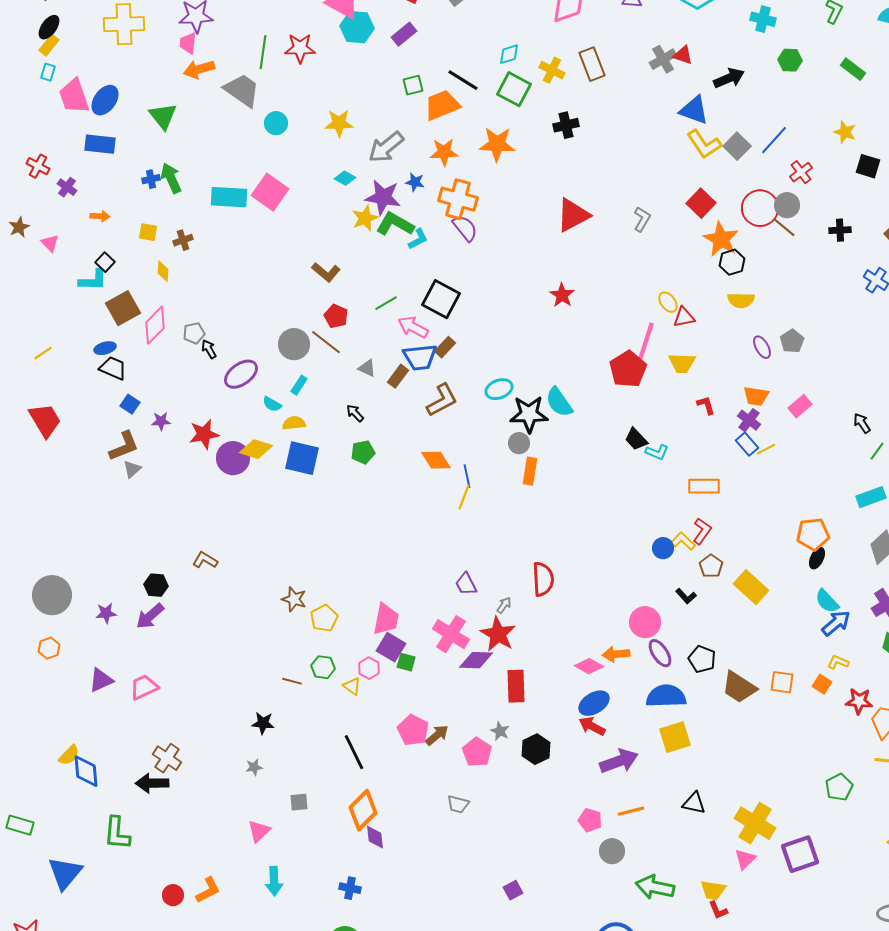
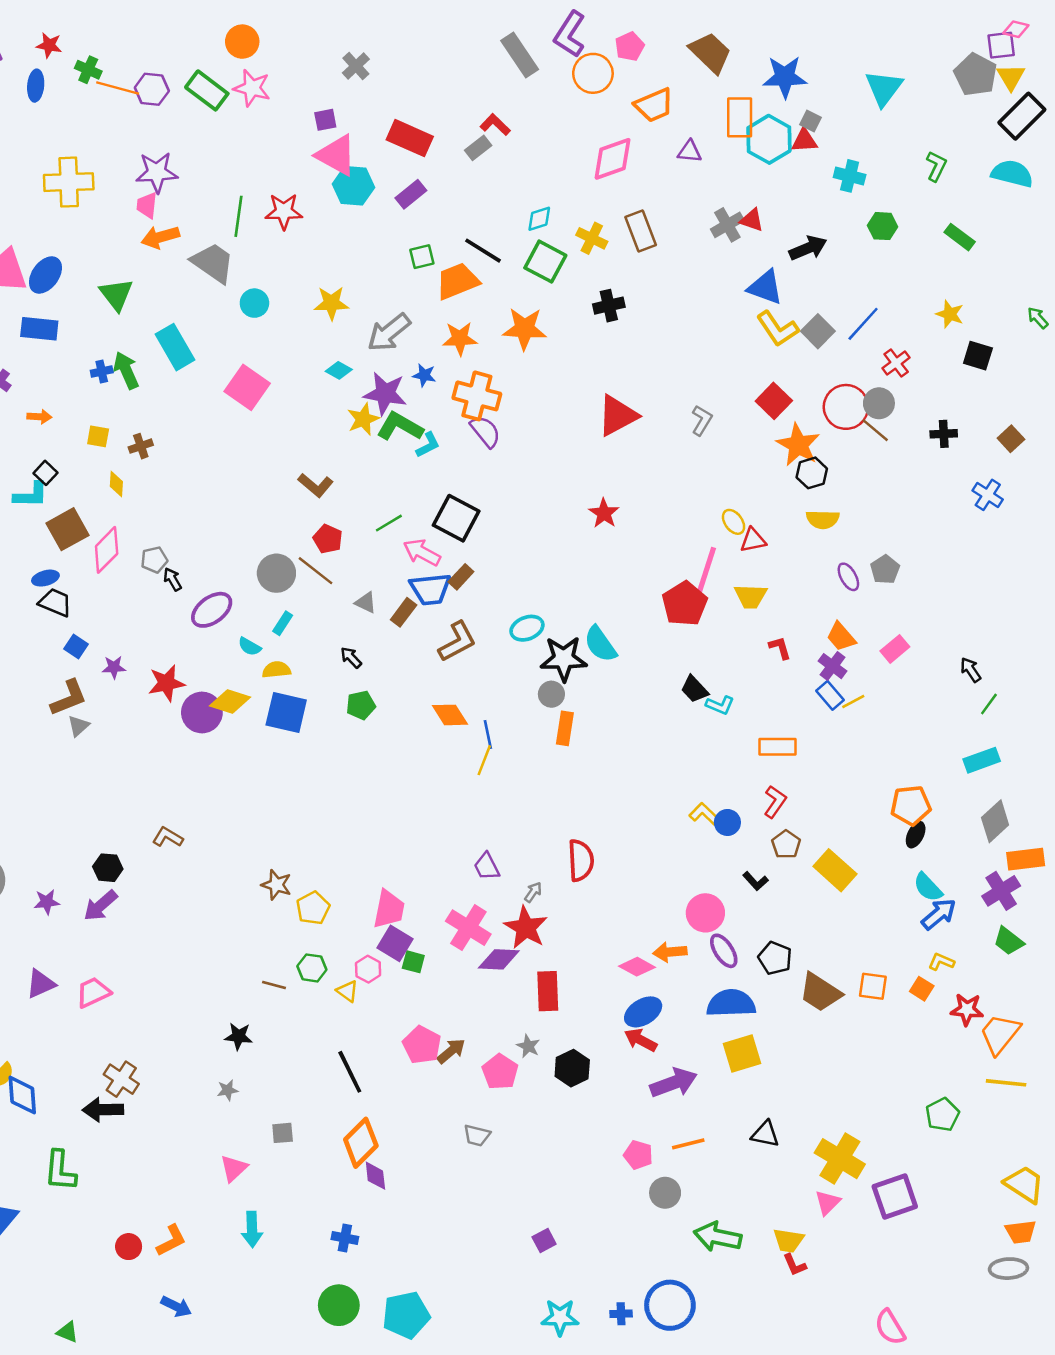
cyan rectangle: (229, 197) -> (175, 347), moved, turned 57
orange trapezoid: (756, 396) -> (841, 637), turned 40
yellow L-shape: (683, 541) -> (704, 814), moved

